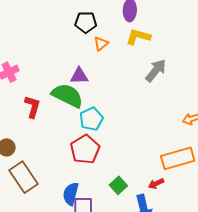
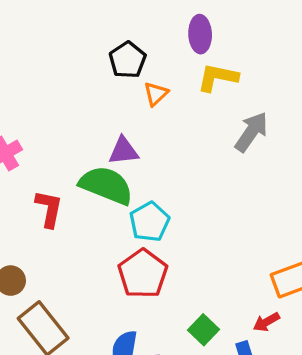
black pentagon: (86, 22) -> (128, 60), turned -30

